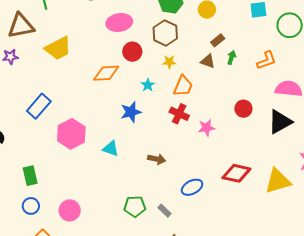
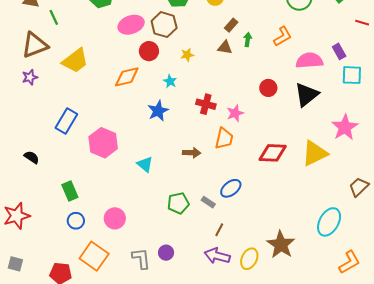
brown hexagon: (165, 33) -> (164, 25), moved
orange trapezoid: (183, 86) -> (224, 139), moved
cyan triangle: (111, 149) -> (145, 164), moved, turned 30
blue ellipse: (192, 187) -> (231, 188), moved

